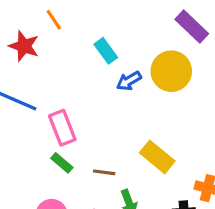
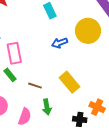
blue arrow: (129, 81) -> (60, 43), moved

